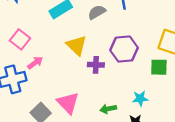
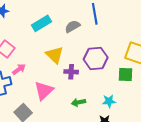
pink triangle: (68, 103) -> (44, 91), moved, turned 30
green arrow: (108, 109) -> (78, 102), moved

